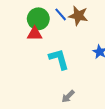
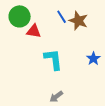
green circle: (38, 19) -> (20, 16), moved

